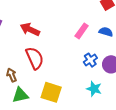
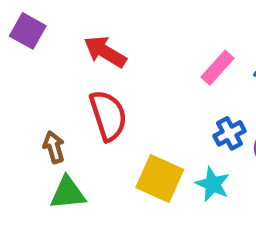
cyan star: (94, 89) -> (213, 184), moved
yellow square: (51, 92) -> (160, 178), moved

